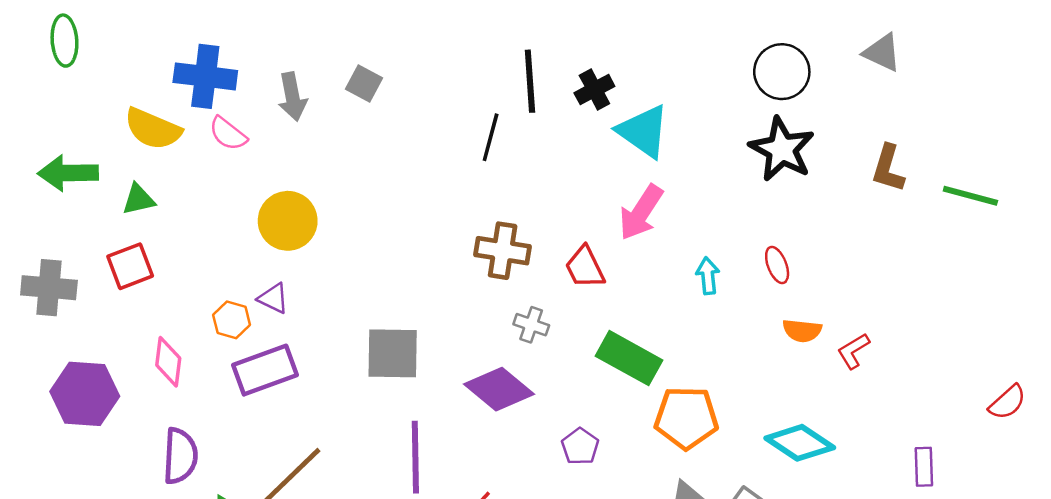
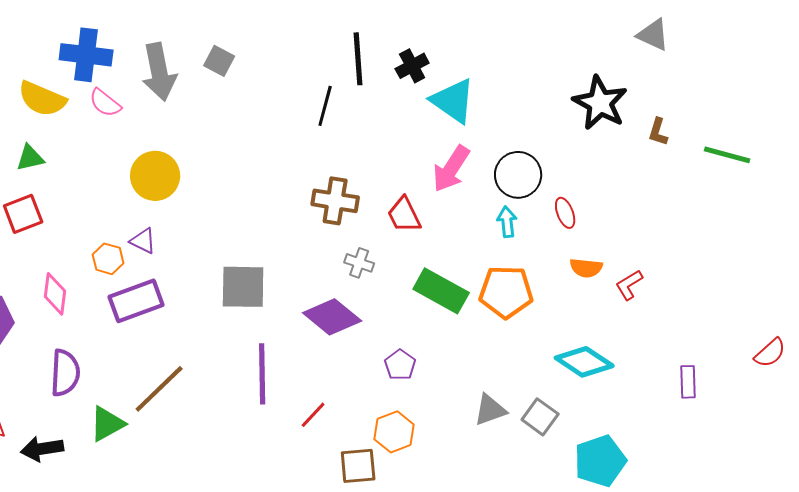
black circle: (782, 72) -> (518, 175), moved
gray arrow: (292, 97) -> (159, 72), size x1.4
black star: (782, 149) -> (600, 103), moved
brown L-shape: (888, 168) -> (658, 132), size x0.7
red semicircle: (1007, 402) -> (770, 353), moved
orange pentagon: (686, 418) -> (506, 292), moved

